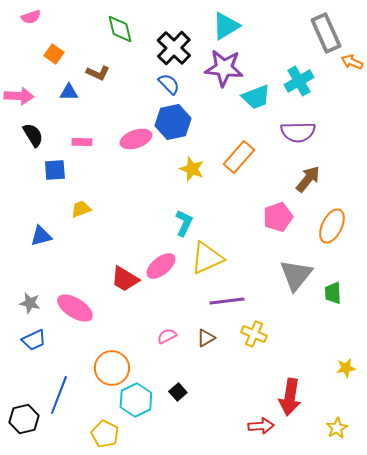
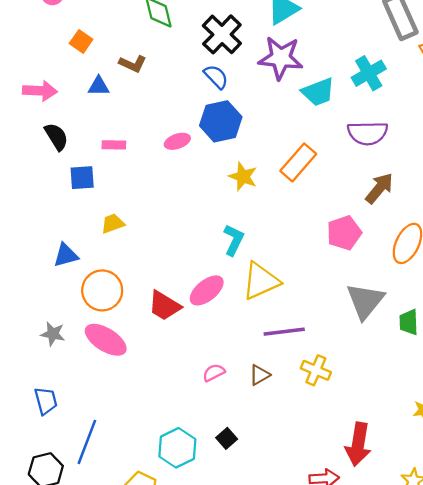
pink ellipse: (136, 139) -> (177, 141), size x0.7
blue trapezoid: (34, 340) -> (46, 401), moved, turned -80
orange circle: (112, 368) -> (102, 290), moved

